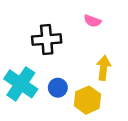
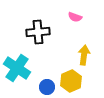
blue circle: (58, 88) -> (47, 87), moved

